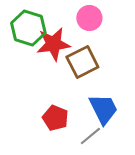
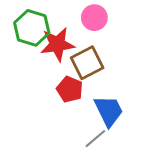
red pentagon: (55, 118) -> (70, 89), moved

